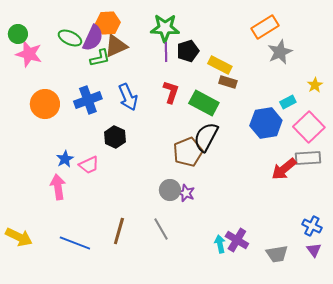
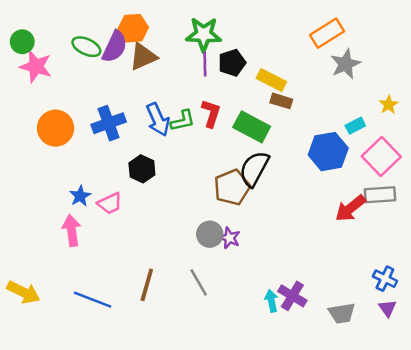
green L-shape: (100, 58) -> (183, 121), moved

